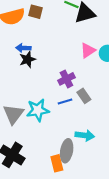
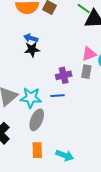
gray rectangle: (84, 96) -> (86, 72), moved, turned 32
cyan arrow: (85, 135) -> (65, 155), moved
gray ellipse: (67, 151) -> (37, 120), moved

